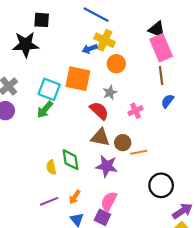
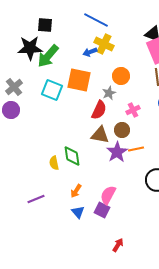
orange circle: (116, 64) -> (121, 76), moved
green arrow: (45, 110) -> (48, 56), moved, size x1.4
red semicircle: (99, 111) -> (99, 110), turned 72
brown circle: (123, 143) -> (122, 130), moved
purple star: (107, 166) -> (117, 152), moved, turned 30
purple line: (49, 201) -> (36, 199), moved

